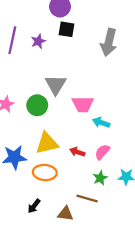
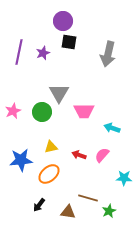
cyan arrow: (101, 123) -> (112, 128), moved
yellow triangle: (47, 143) -> (51, 147), size x0.6
orange ellipse: (45, 173) -> (49, 174), turned -45
green star: (100, 178) -> (109, 211), moved

